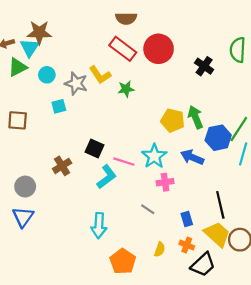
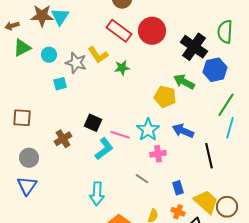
cyan triangle: (30, 48) -> (60, 17), moved
black cross: (204, 66) -> (194, 47), size x1.5
green arrow: (195, 117) -> (184, 82), moved, turned -40
brown square: (18, 120) -> (22, 118), moved
blue hexagon: (218, 138) -> (215, 70), moved
black line: (220, 205) -> (209, 156), moved

